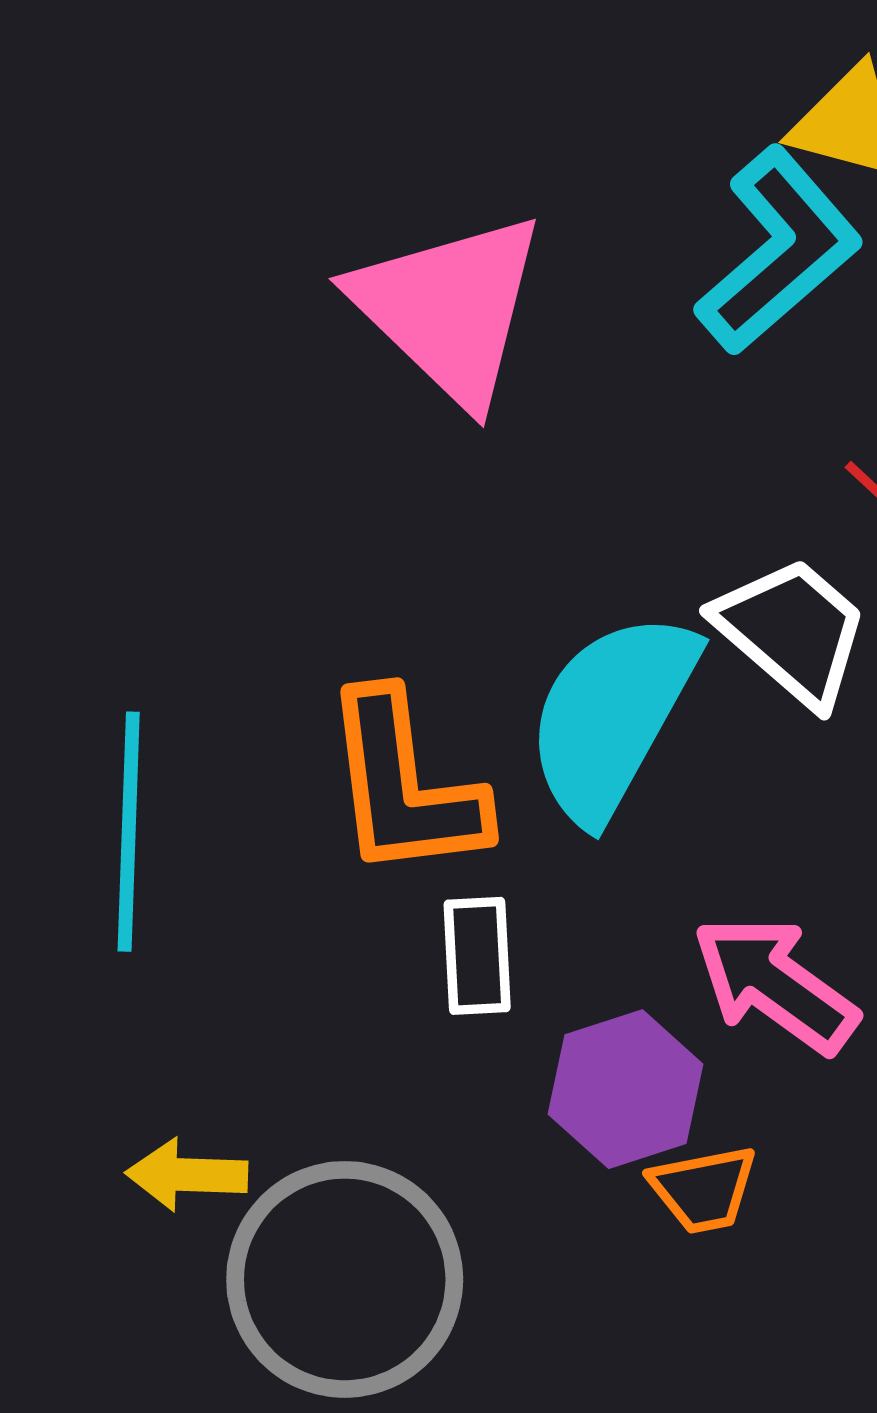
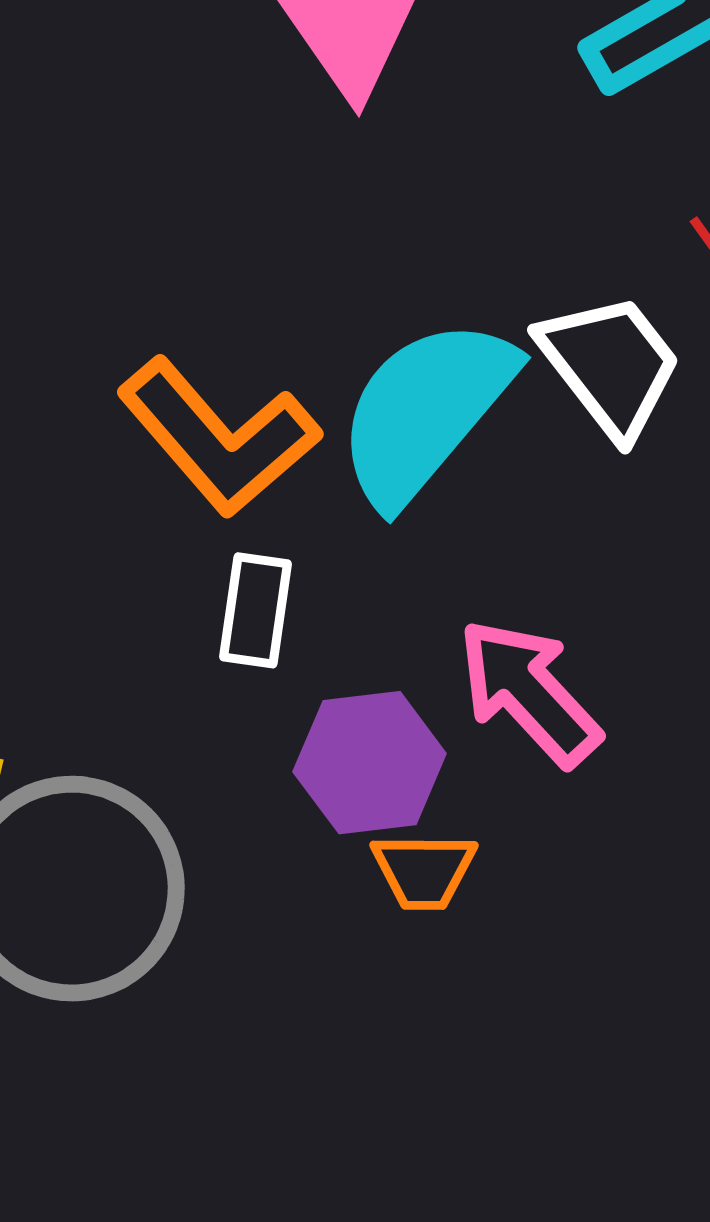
orange L-shape: (404, 785) -> (219, 437), turned -45

